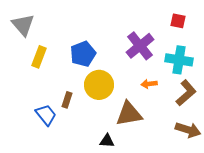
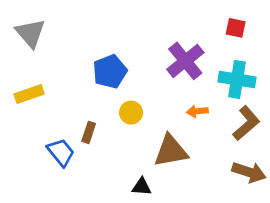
yellow rectangle: (39, 57) -> (29, 94), moved, turned 50
yellow circle: (99, 85) -> (131, 113), size x0.6

